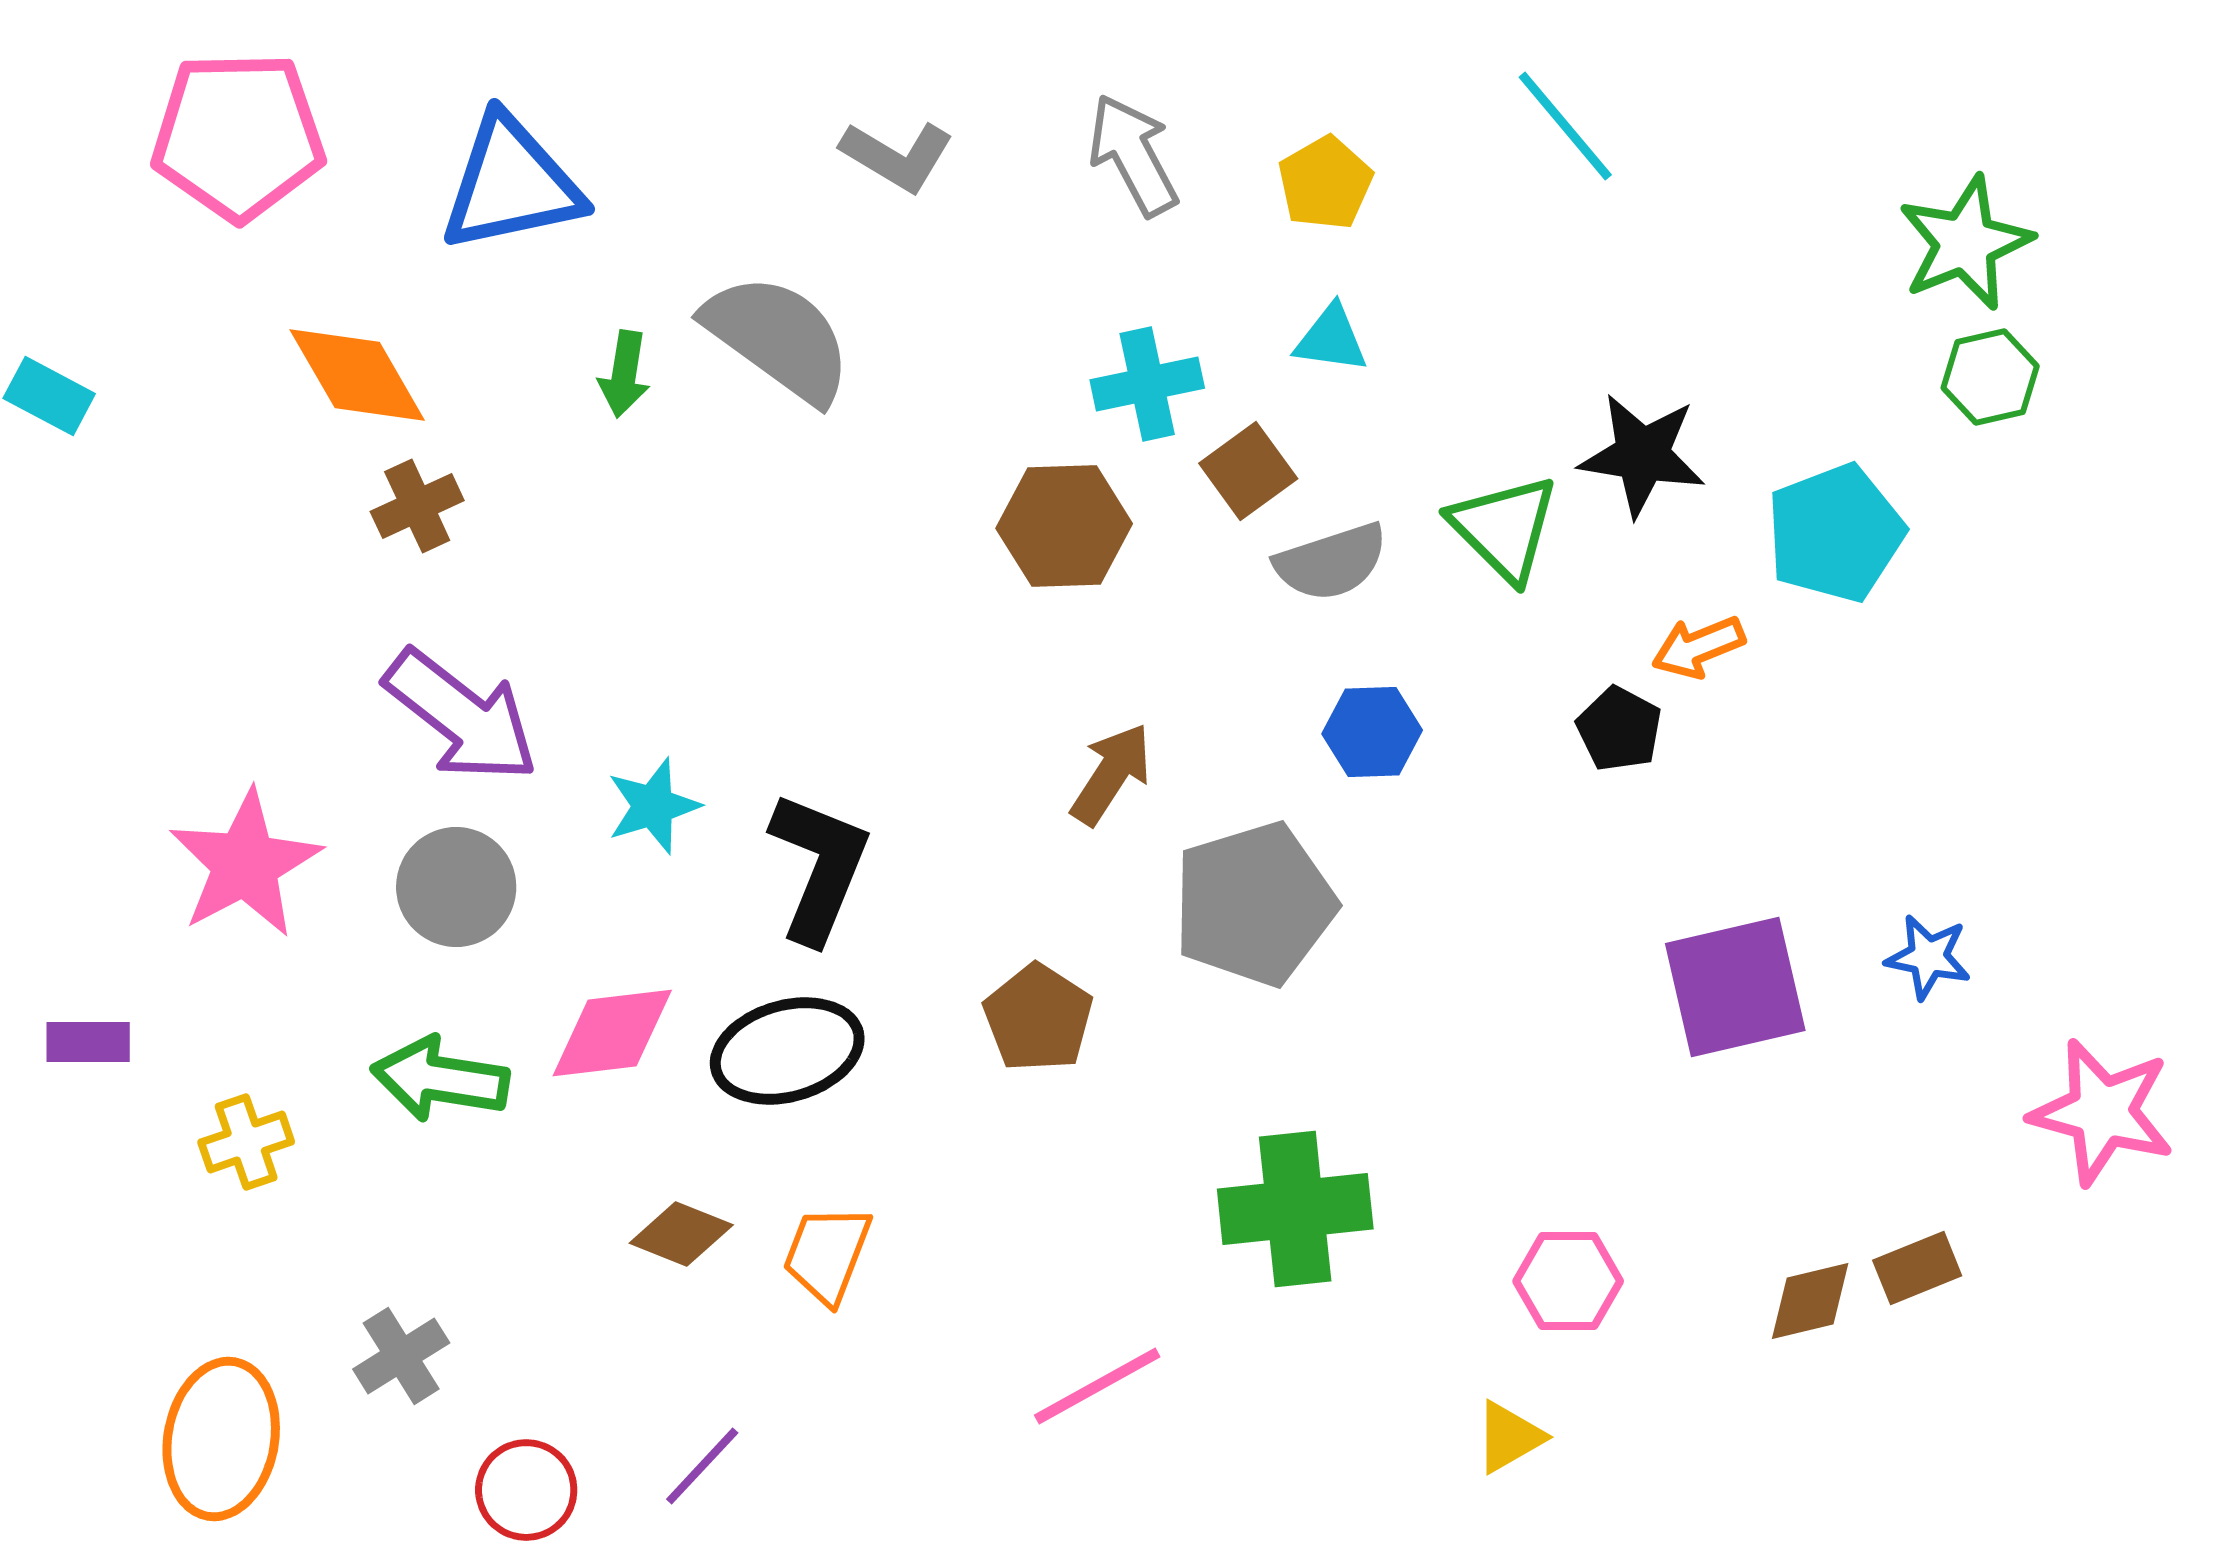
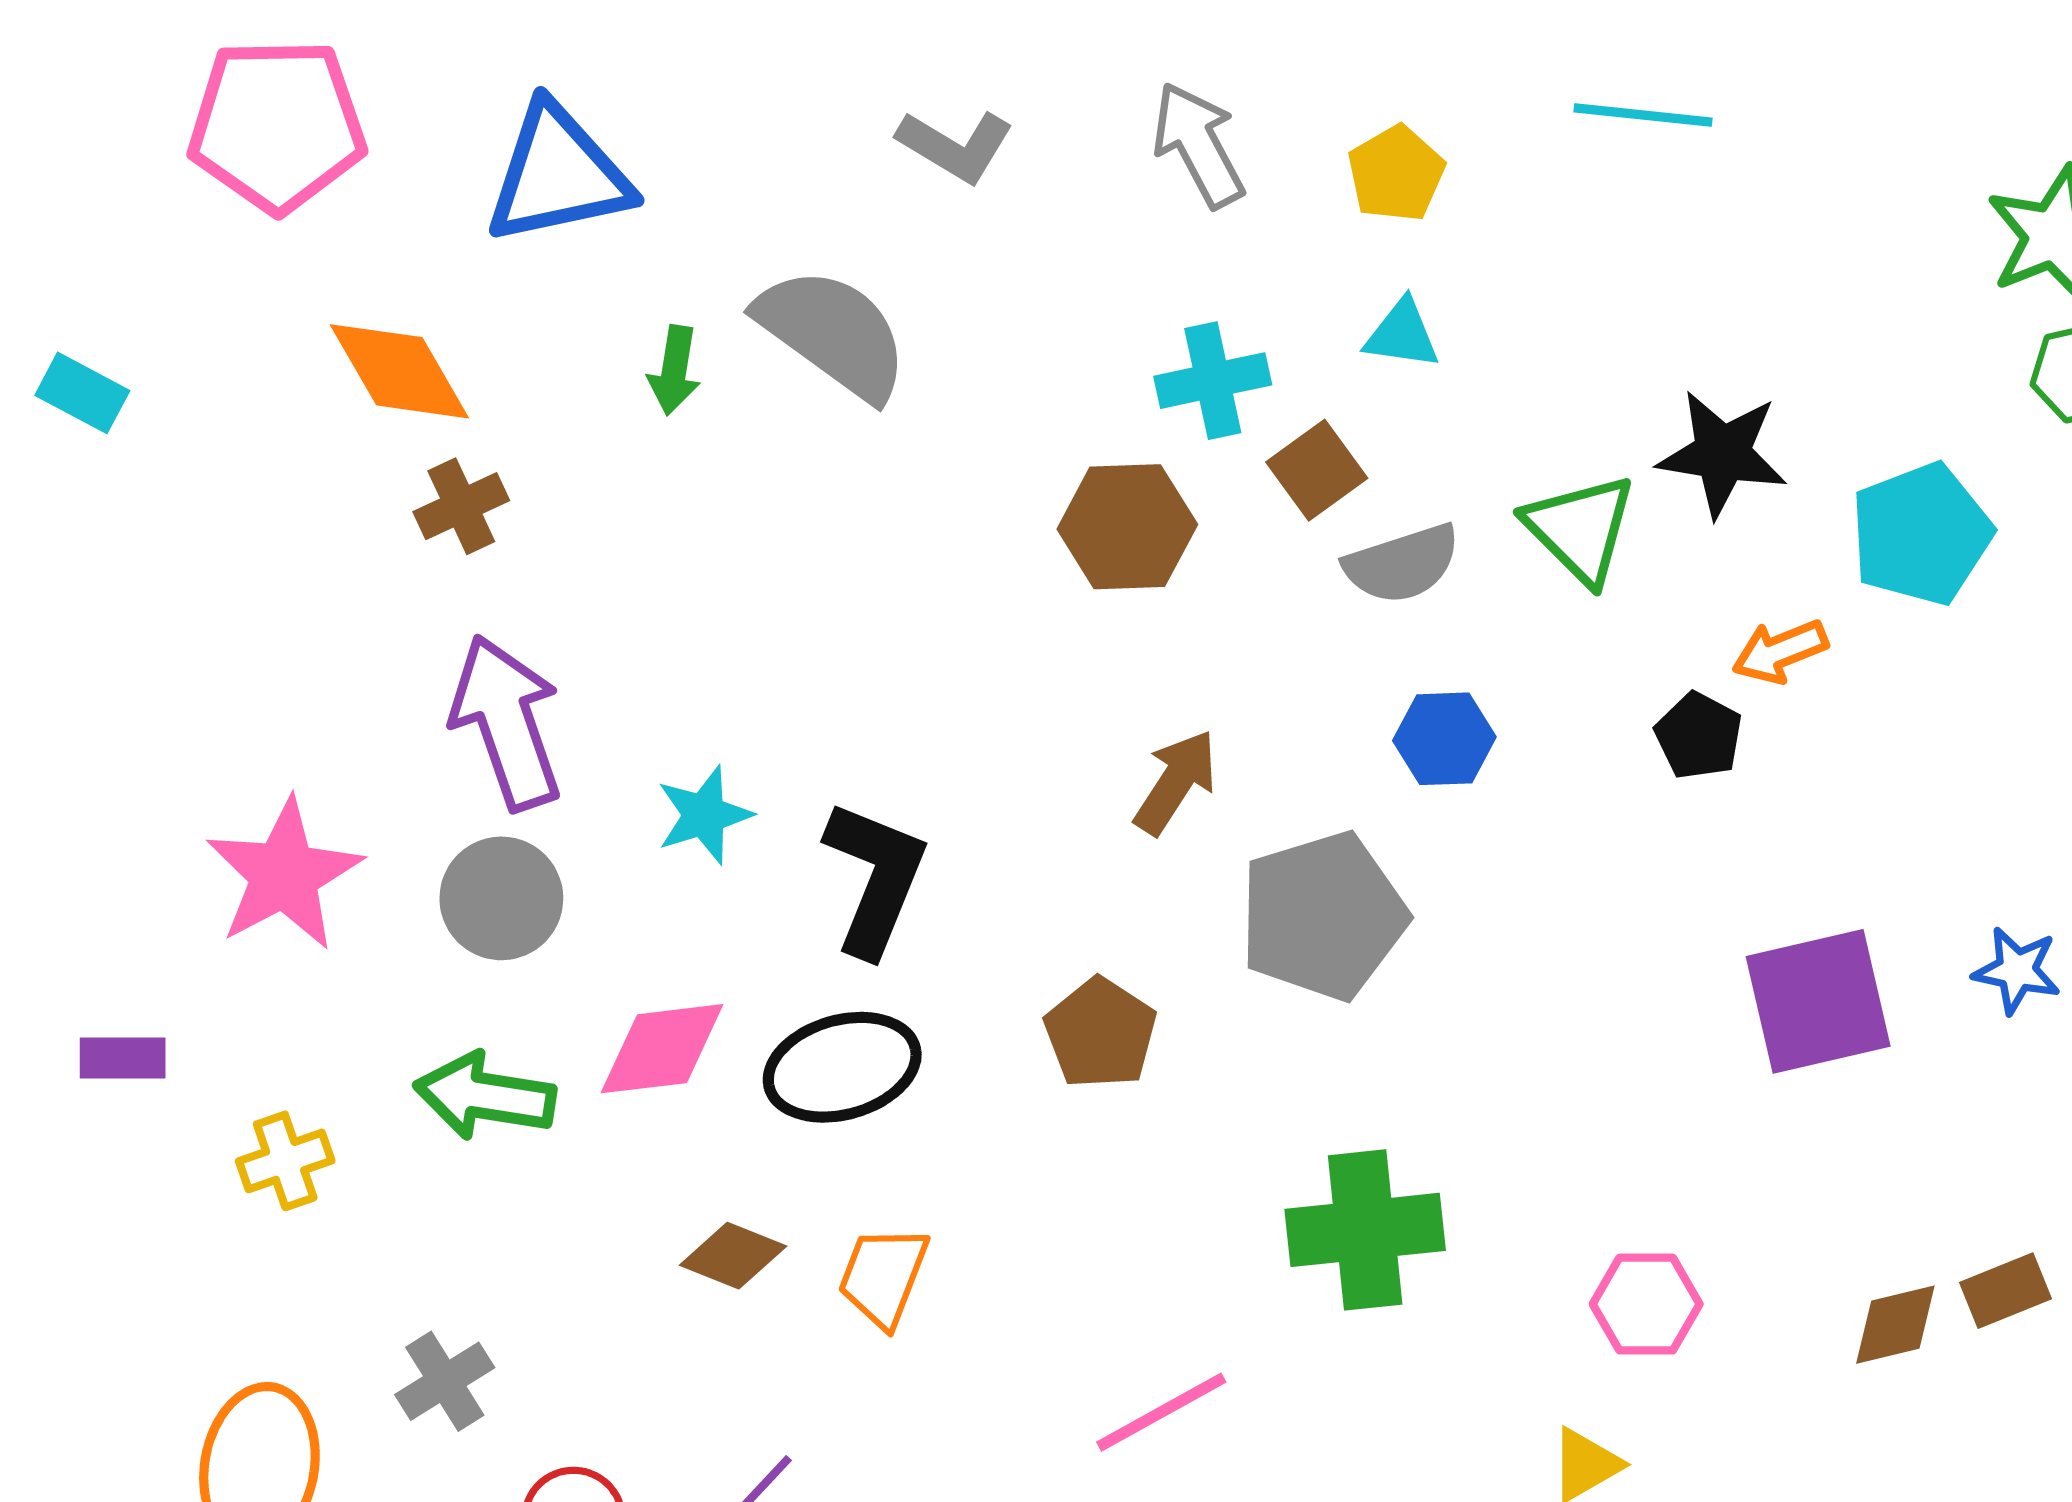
cyan line: (1565, 126) -> (1643, 115), turned -44
purple arrow: (461, 716) -> (507, 722), turned -147

